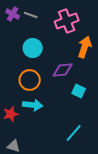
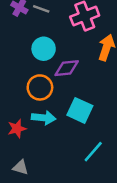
purple diamond: (63, 70) -> (67, 68), moved
cyan square: (79, 91) -> (80, 110), moved, size x1.5

